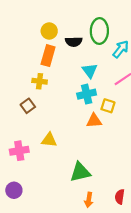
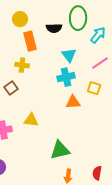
yellow circle: (49, 31) -> (20, 19), moved
orange rectangle: (48, 56) -> (30, 41), turned -30
yellow square: (108, 106) -> (94, 88), moved

